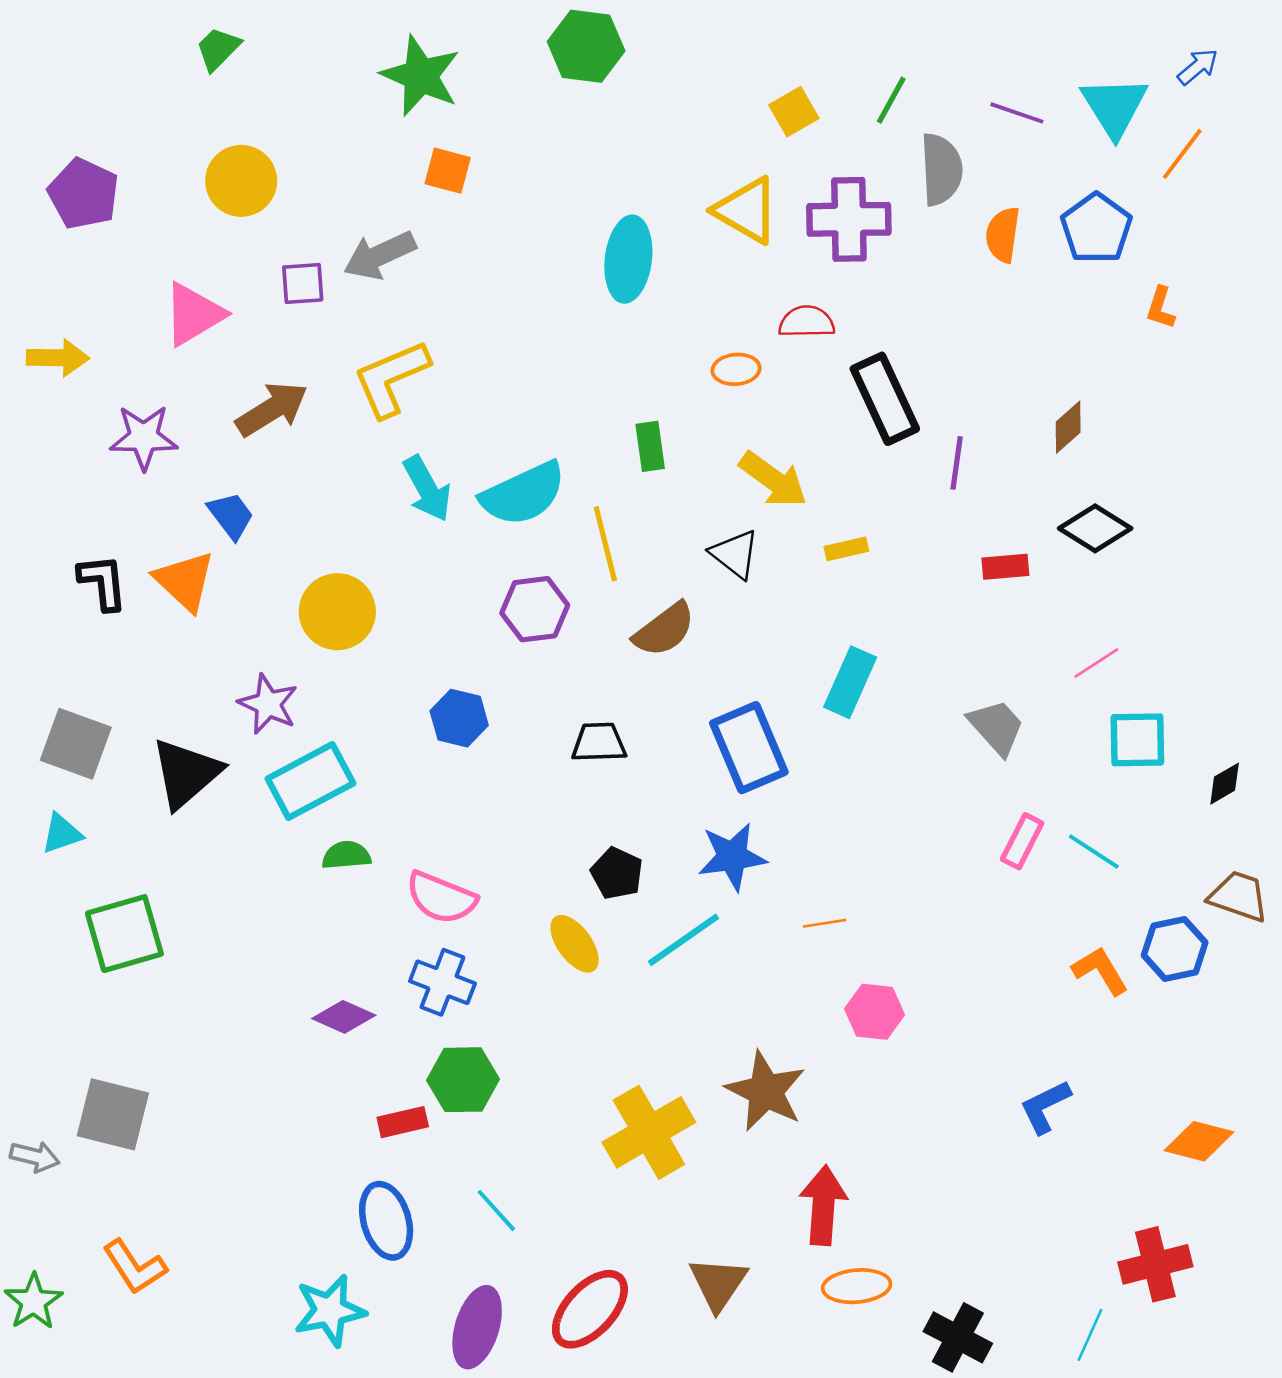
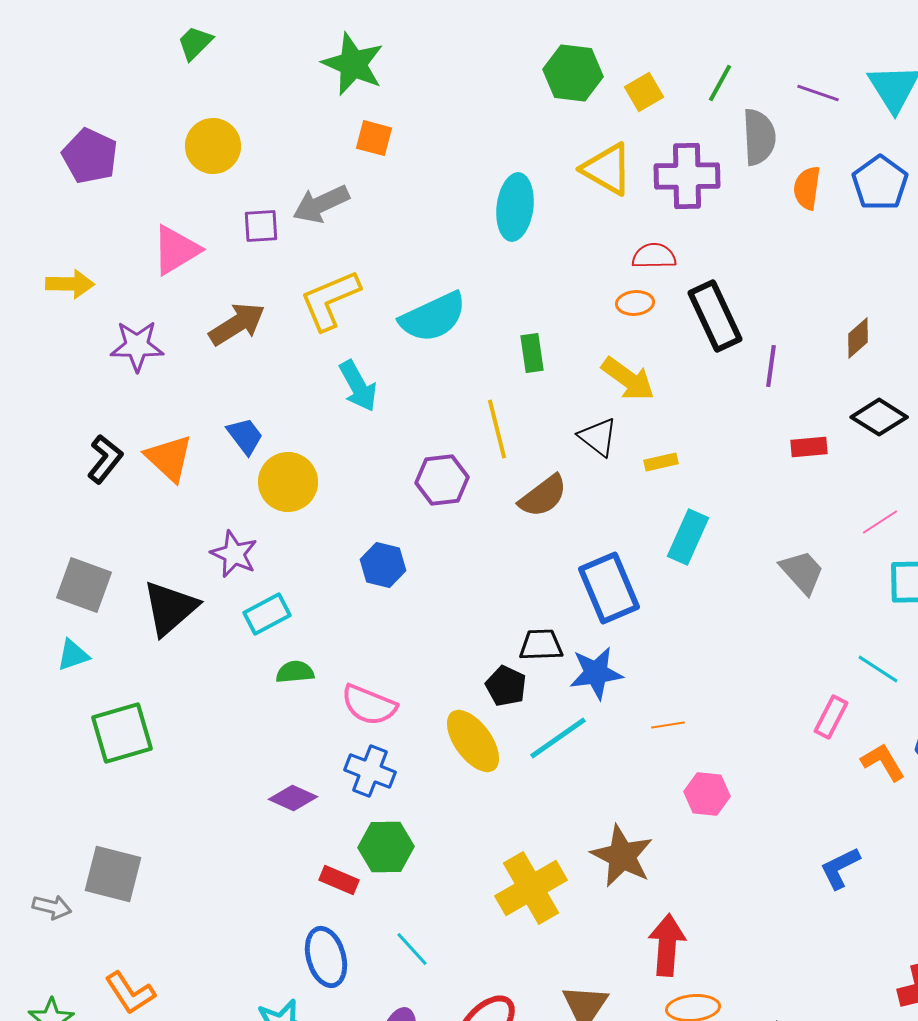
green hexagon: (586, 46) -> (573, 73), moved
orange ellipse: (736, 369) -> (635, 303), moved
cyan semicircle: (523, 494) -> (433, 317), moved
blue trapezoid: (231, 516) -> (245, 436), moved
yellow rectangle: (846, 549) -> (661, 462), moved
black L-shape: (103, 582) -> (105, 459), turned 45
black trapezoid: (599, 742) -> (541, 645), moved
cyan rectangle: (310, 781) -> (267, 614), size x0.7
pink rectangle: (1022, 841) -> (831, 717), moved
yellow ellipse: (575, 944) -> (473, 741), size x1.4
red rectangle: (403, 1122) -> (339, 880), turned 36

